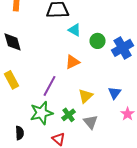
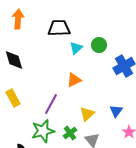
cyan triangle: (75, 30) -> (76, 48), turned 48
green circle: (98, 41) -> (99, 45), moved

